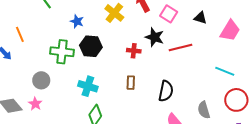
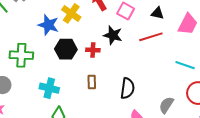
blue star: (77, 21) -> (48, 25), moved, size x1.5
black hexagon: (91, 46) -> (66, 49), moved
red line: (180, 48) -> (151, 37), moved
gray semicircle: (204, 110) -> (166, 105), turned 54

